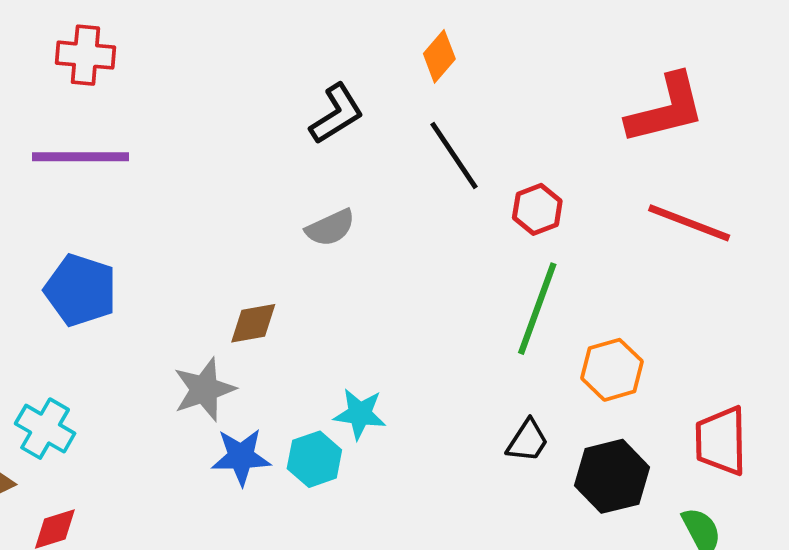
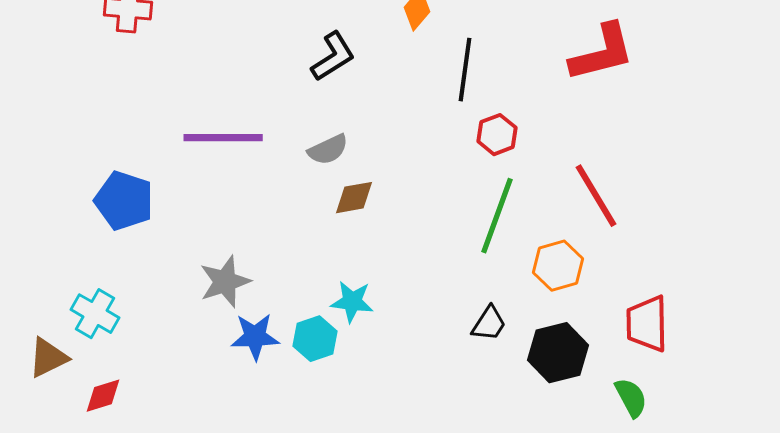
black line: (454, 156) -> (465, 70), moved, turned 42
purple line: (81, 157) -> (223, 138), moved
red line: (689, 223) -> (596, 196), moved, turned 38
brown diamond: (253, 323) -> (354, 198), moved

